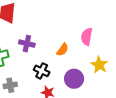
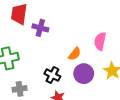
purple cross: (27, 44) -> (40, 28), moved
purple circle: (74, 79) -> (84, 74), moved

